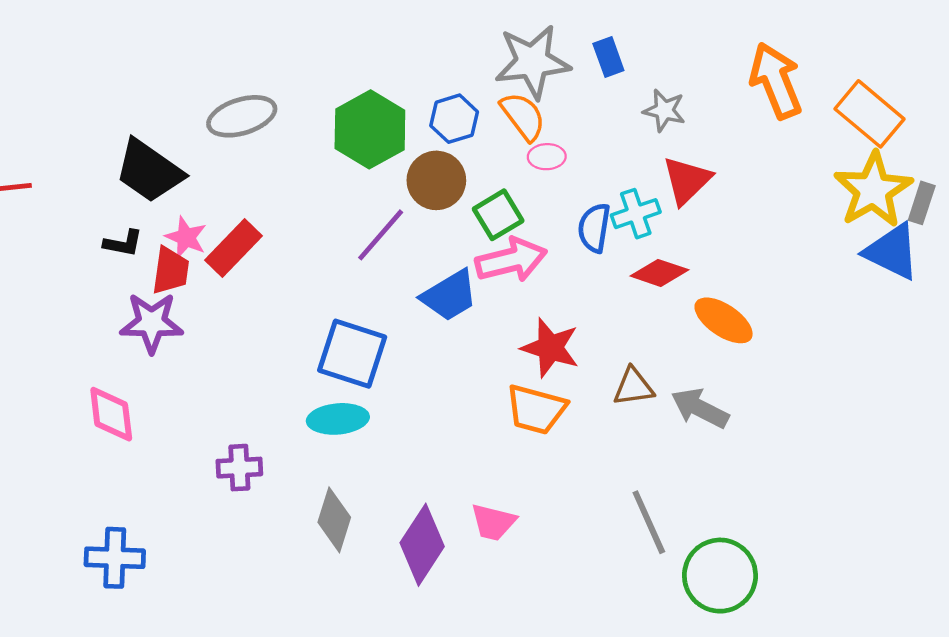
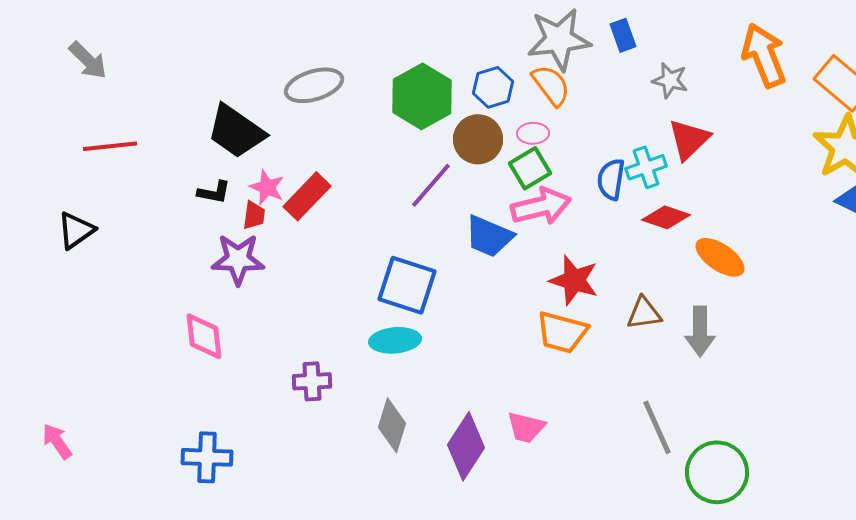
pink ellipse: (547, 157) -> (533, 133), moved
red trapezoid: (171, 271) -> (254, 215), size x0.7
blue trapezoid: (449, 295) -> (489, 236), turned 54
gray arrow: (700, 408) -> (700, 331), turned -117

